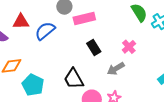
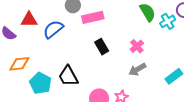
gray arrow: (116, 69) -> (137, 69), moved
black trapezoid: (74, 79) -> (68, 76), moved

